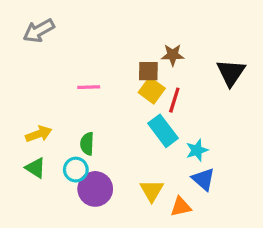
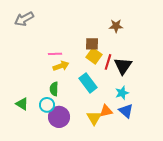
brown star: (173, 55) -> (116, 26), moved
black triangle: (231, 73) -> (123, 66), moved
cyan rectangle: (163, 131) -> (88, 83), moved
yellow arrow: (39, 134) -> (61, 66), moved
orange triangle: (181, 207) -> (106, 111), moved

